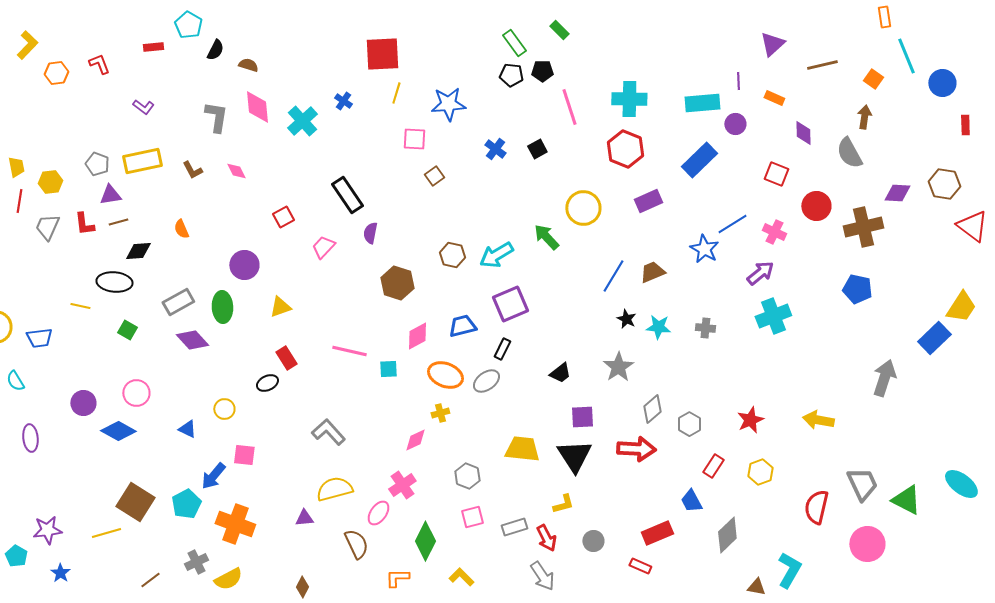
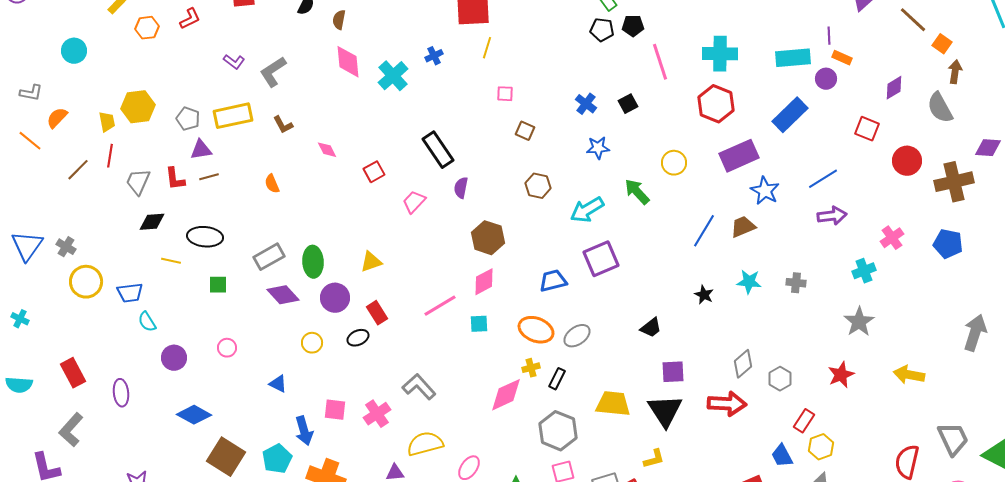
red L-shape: (99, 64) -> (190, 19), turned 85
brown semicircle: (248, 65) -> (339, 20), turned -96
brown line: (822, 65) -> (913, 20), turned 56
orange square: (873, 79) -> (942, 44), moved
orange rectangle: (774, 98) -> (842, 58), moved
blue cross: (343, 101) -> (434, 56), turned 30
blue star: (448, 104) -> (598, 148), moved, size x0.7
gray L-shape: (216, 117) -> (273, 72), moved, turned -132
purple diamond: (803, 133) -> (894, 88), turned 60
pink square: (414, 139) -> (505, 94), size x0.7
pink diamond: (236, 171) -> (327, 150), moved
brown square: (434, 176) -> (525, 131), turned -30
yellow hexagon: (50, 182) -> (138, 107), moved, size x1.4
purple rectangle: (648, 201) -> (739, 156), size x1.4
yellow circle: (583, 208) -> (674, 163), size x0.7
pink cross: (774, 232) -> (892, 238), moved, turned 30
blue star: (704, 249) -> (765, 191), moved
black diamond: (138, 251) -> (152, 222), moved
brown hexagon: (452, 255) -> (538, 186), moved
purple circle: (244, 265) -> (335, 298), moved
purple arrow: (760, 273) -> (832, 216), moved, turned 32
cyan cross: (773, 316) -> (864, 271), size x0.7
black star: (626, 319) -> (704, 295), moved
green square: (127, 330) -> (218, 285), turned -30
pink diamond: (417, 336) -> (484, 282), moved
black rectangle: (502, 349) -> (557, 379), moved
pink line: (349, 351) -> (440, 306), turned -44
gray star: (618, 367) -> (859, 322), moved
cyan semicircle: (15, 381) -> (147, 322), moved
pink circle: (136, 393) -> (227, 348), size x0.7
yellow circle: (224, 409) -> (312, 343), moved
blue diamond: (118, 431) -> (194, 415), moved
pink diamond: (415, 440) -> (506, 395), size x1.5
yellow hexagon: (760, 472) -> (821, 447), moved
blue arrow: (213, 476) -> (304, 431), turned -56
gray hexagon: (467, 476) -> (558, 431), size x1.5
pink cross: (402, 485) -> (377, 414), moved

